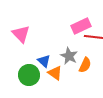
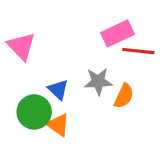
gray star: (69, 56) -> (98, 81), turned -30
orange triangle: (55, 73) -> (58, 125), moved

